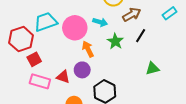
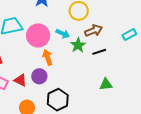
black line: (141, 36) -> (99, 52), turned 32
green star: (115, 41) -> (78, 45), moved

